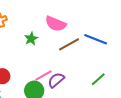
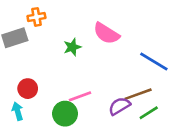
brown line: (69, 44) -> (138, 94), moved
purple semicircle: (56, 80) -> (119, 106), moved

